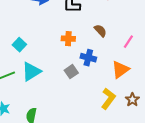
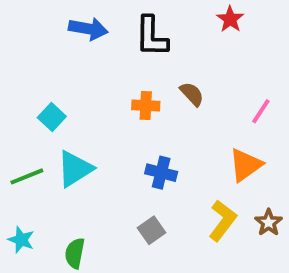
brown semicircle: (100, 31) -> (192, 94), moved
blue cross: (88, 58) -> (161, 173), moved
gray square: (71, 72) -> (152, 230), moved

